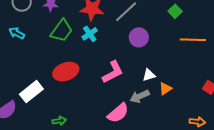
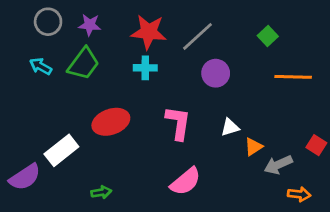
green trapezoid: (62, 31) -> (84, 64), moved
cyan cross: (90, 34) -> (145, 68), turned 35
pink L-shape: (113, 72) -> (178, 123), turned -55
gray arrow: (140, 96) -> (278, 165), moved

